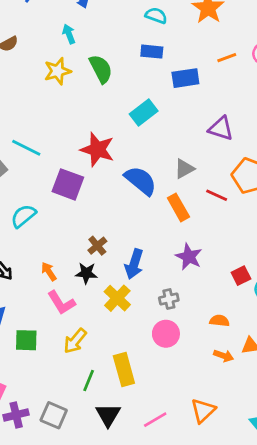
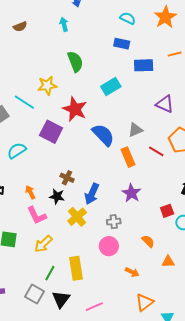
green semicircle: (101, 69) -> (75, 62), moved
yellow star: (58, 71) -> (47, 86), moved
brown cross: (97, 246) -> (67, 178), turned -32
orange semicircle: (219, 321) -> (148, 241), turned 32
orange arrow: (224, 356) -> (132, 272), moved
orange triangle: (203, 411) -> (144, 302), moved
gray square: (54, 415) -> (34, 294), moved

